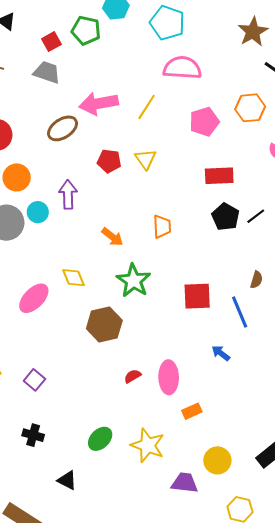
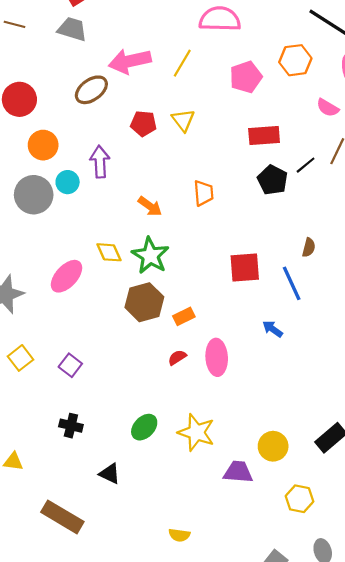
black line: (256, 216) -> (306, 165), moved
green star: (134, 281) -> (150, 256), moved
orange rectangle: (192, 411) -> (184, 316), moved

